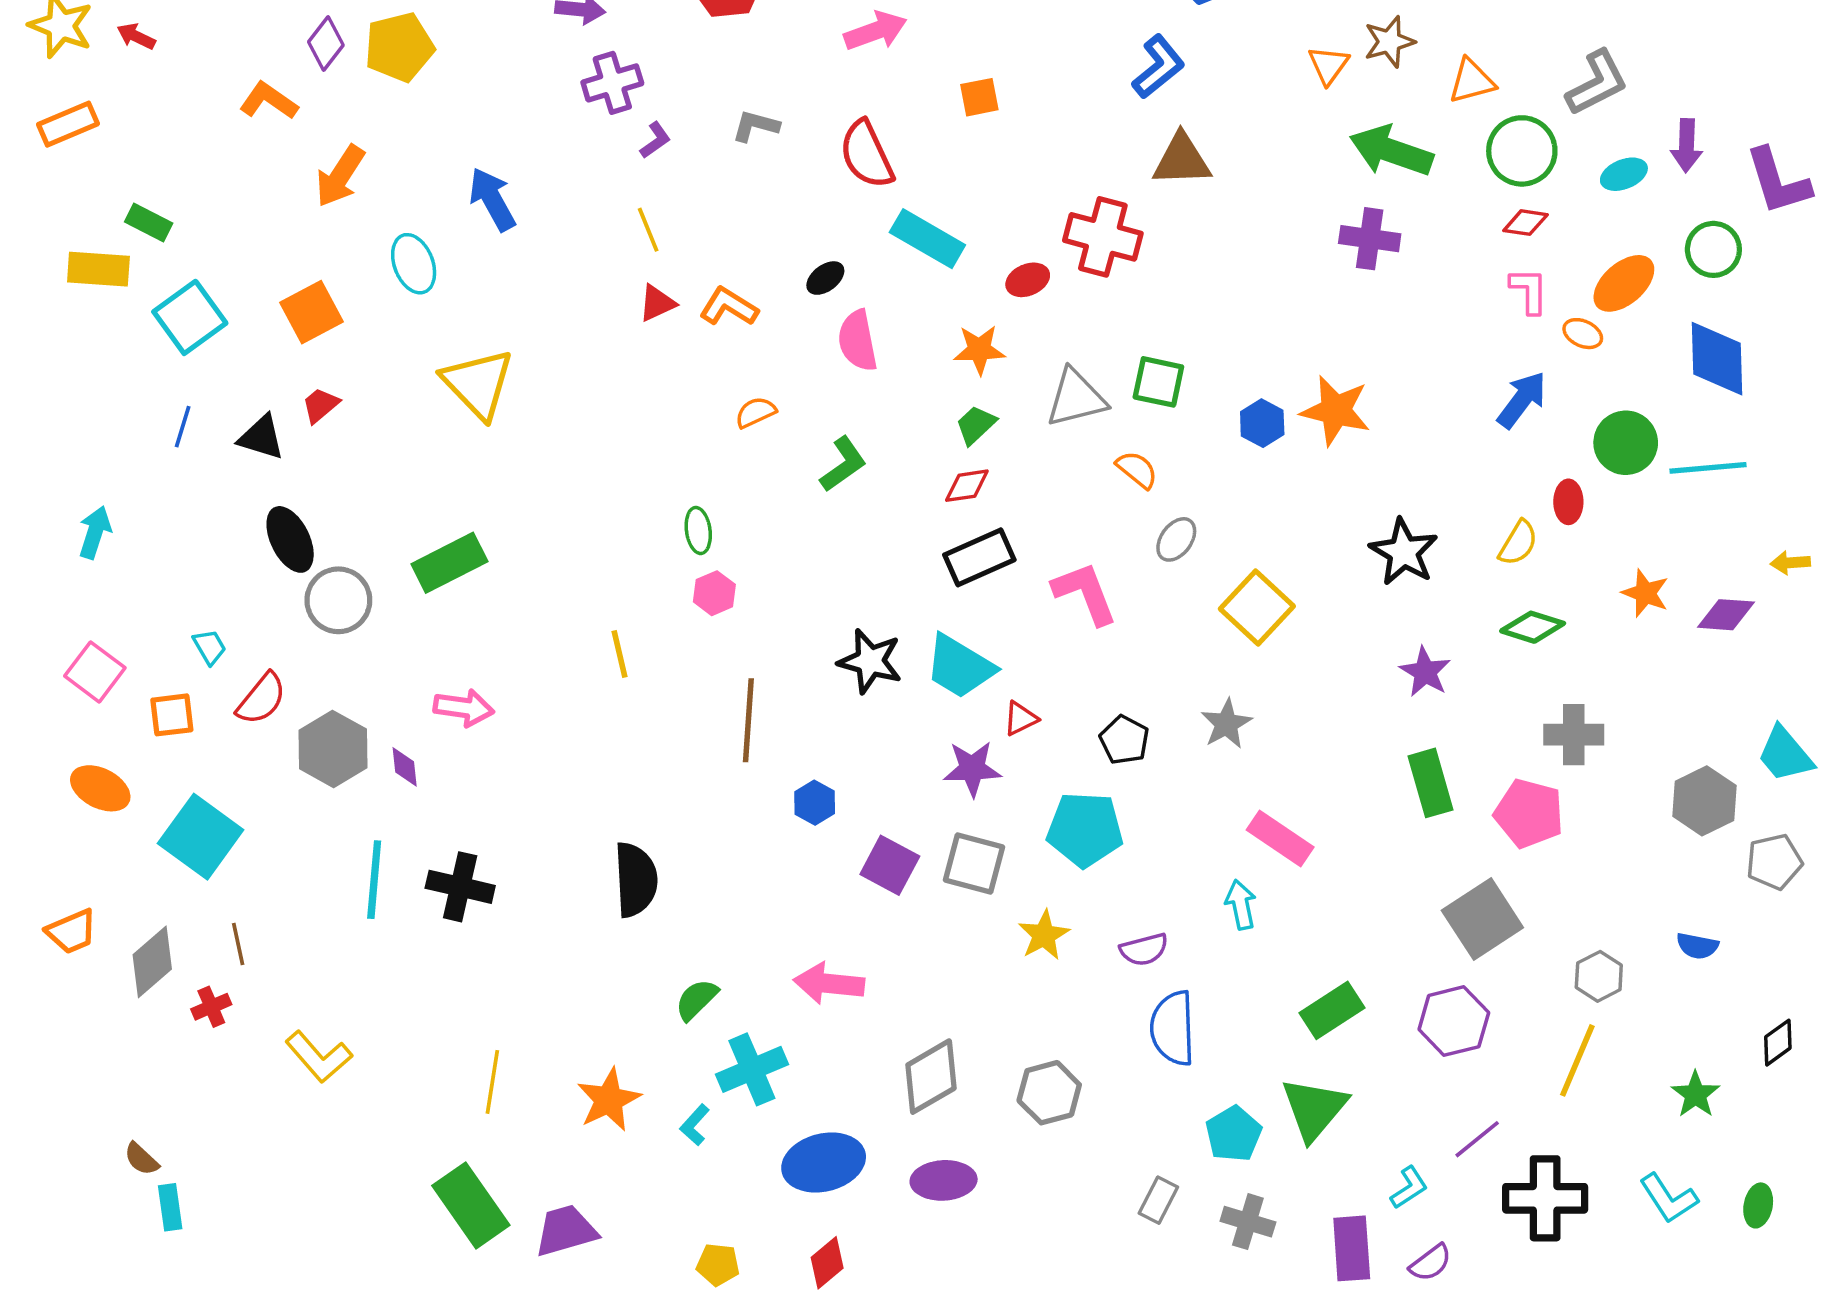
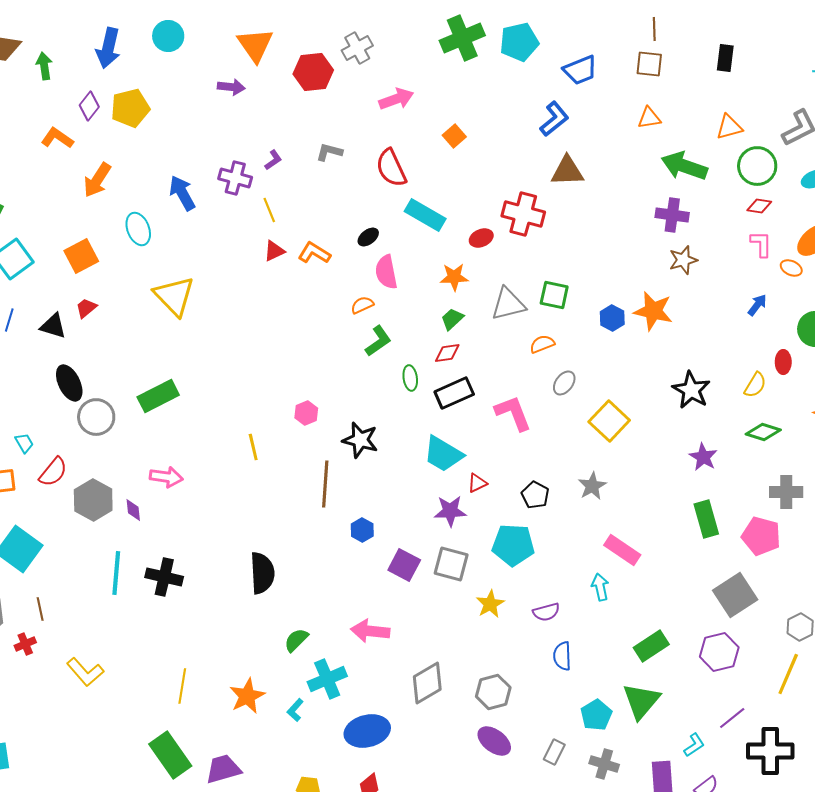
brown star: (1389, 42) -> (683, 260), moved
orange triangle: (1328, 65) -> (649, 118), turned 45
purple cross: (612, 83) -> (235, 178), moved, turned 32
orange square: (979, 97) -> (454, 136), turned -30
blue arrow: (1522, 400) -> (757, 305), size x0.7
orange semicircle: (756, 412) -> (362, 305), moved
orange semicircle: (1137, 470) -> (542, 344), turned -60
green ellipse: (698, 530) -> (410, 378), moved
black star: (870, 661) -> (360, 440), moved
blue semicircle: (1173, 1028) -> (562, 656), size x0.7
purple ellipse: (944, 1180) -> (494, 741), moved, turned 40

